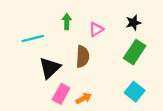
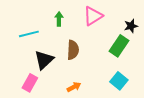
black star: (133, 23) -> (131, 26), moved
pink triangle: (96, 29) -> (93, 16), moved, size x1.5
pink rectangle: (61, 94) -> (30, 83), moved

